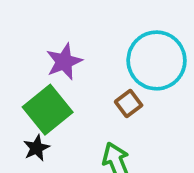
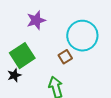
purple star: (64, 62) -> (36, 20), moved

